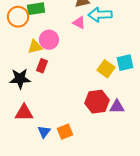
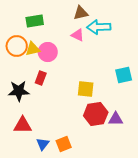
orange circle: (18, 17) -> (17, 46), moved
yellow triangle: (35, 47) -> (33, 49), moved
yellow square: (106, 69) -> (86, 89), moved, turned -30

